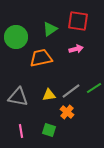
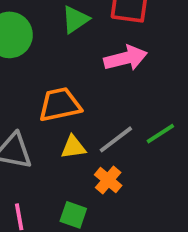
pink arrow: (76, 49) -> (126, 58), size x1.5
orange trapezoid: (41, 58) -> (60, 105), moved

